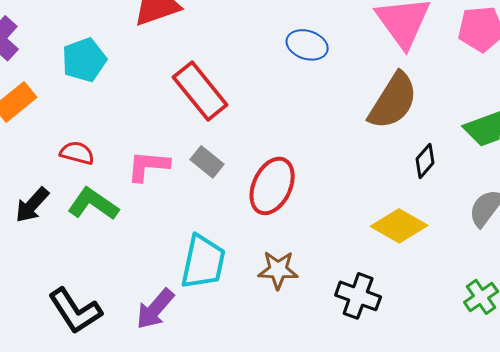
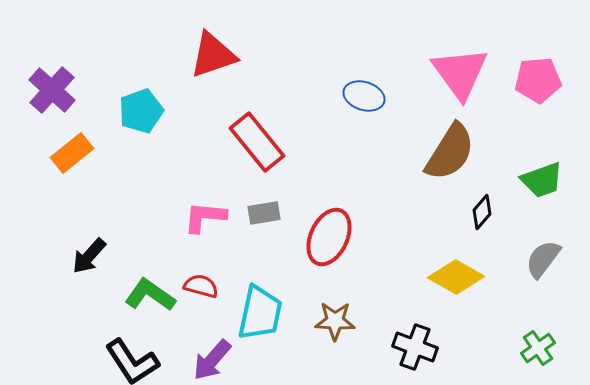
red semicircle: (77, 153) -> (201, 286), moved
gray rectangle: (207, 162) -> (264, 213), turned -48
green L-shape: (93, 204) -> (150, 295), moved

